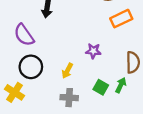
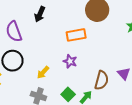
orange rectangle: (121, 19) -> (76, 35), moved

